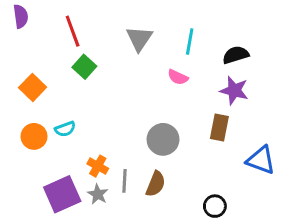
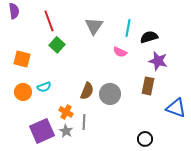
black semicircle: (236, 55) -> (149, 37), moved
orange square: (33, 87) -> (22, 59), turned -30
brown semicircle: (156, 184) -> (87, 91), moved

